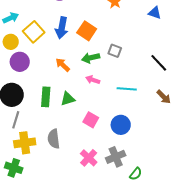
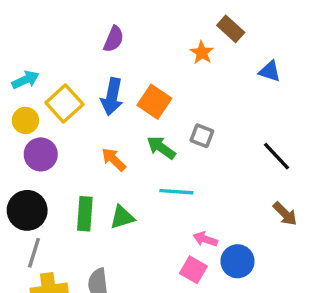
green arrow: (91, 58) -> (161, 148), turned 48
pink arrow: (93, 80) -> (205, 239), moved
cyan line: (127, 89) -> (176, 192), moved
pink square: (91, 120) -> (193, 270), moved
blue circle: (121, 125) -> (238, 261), moved

